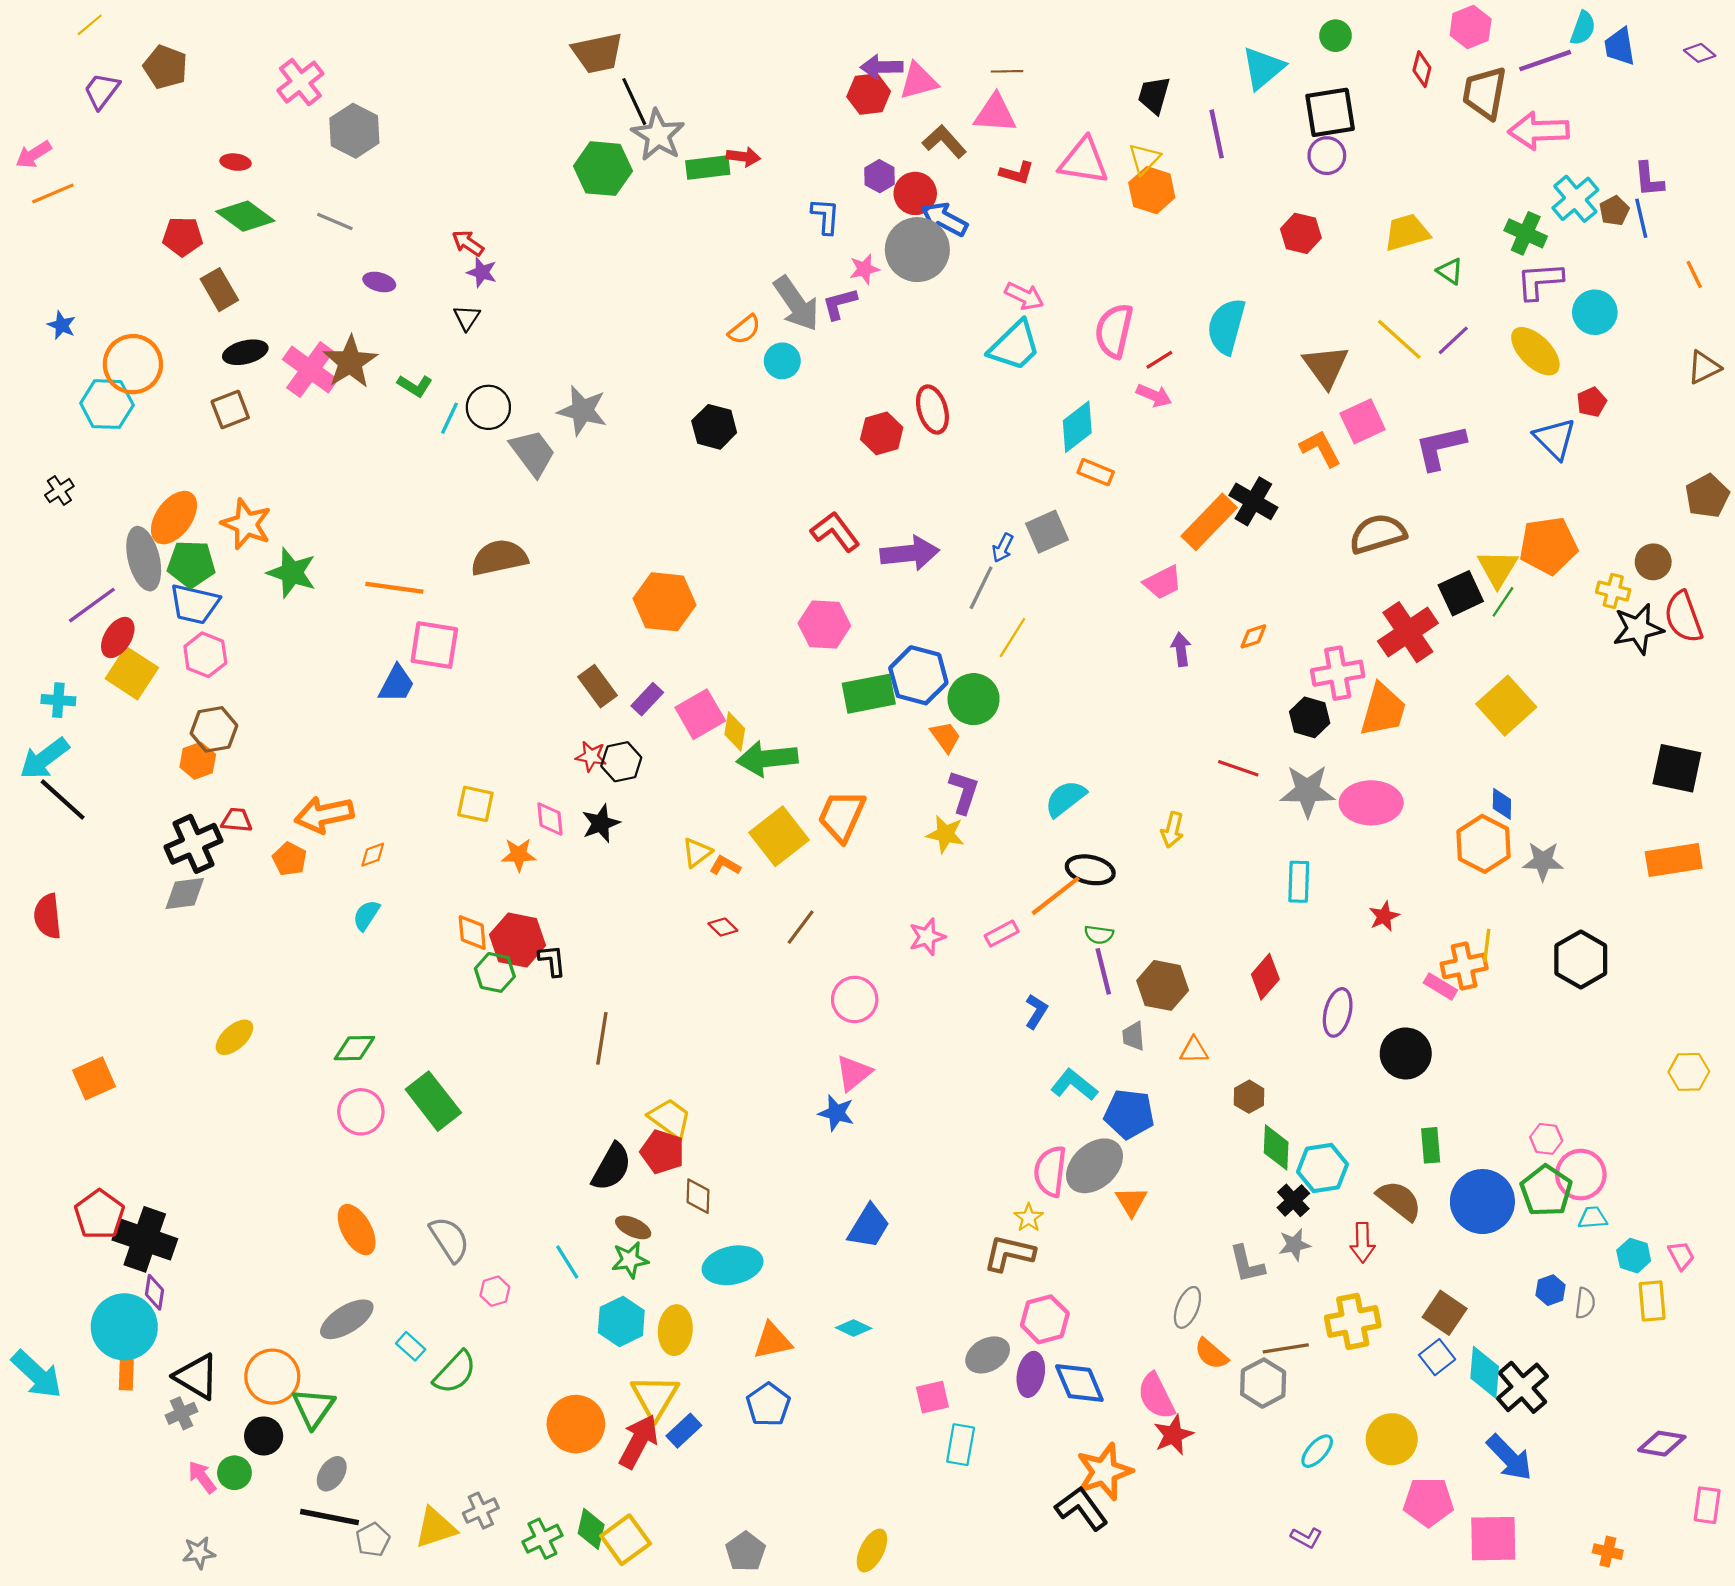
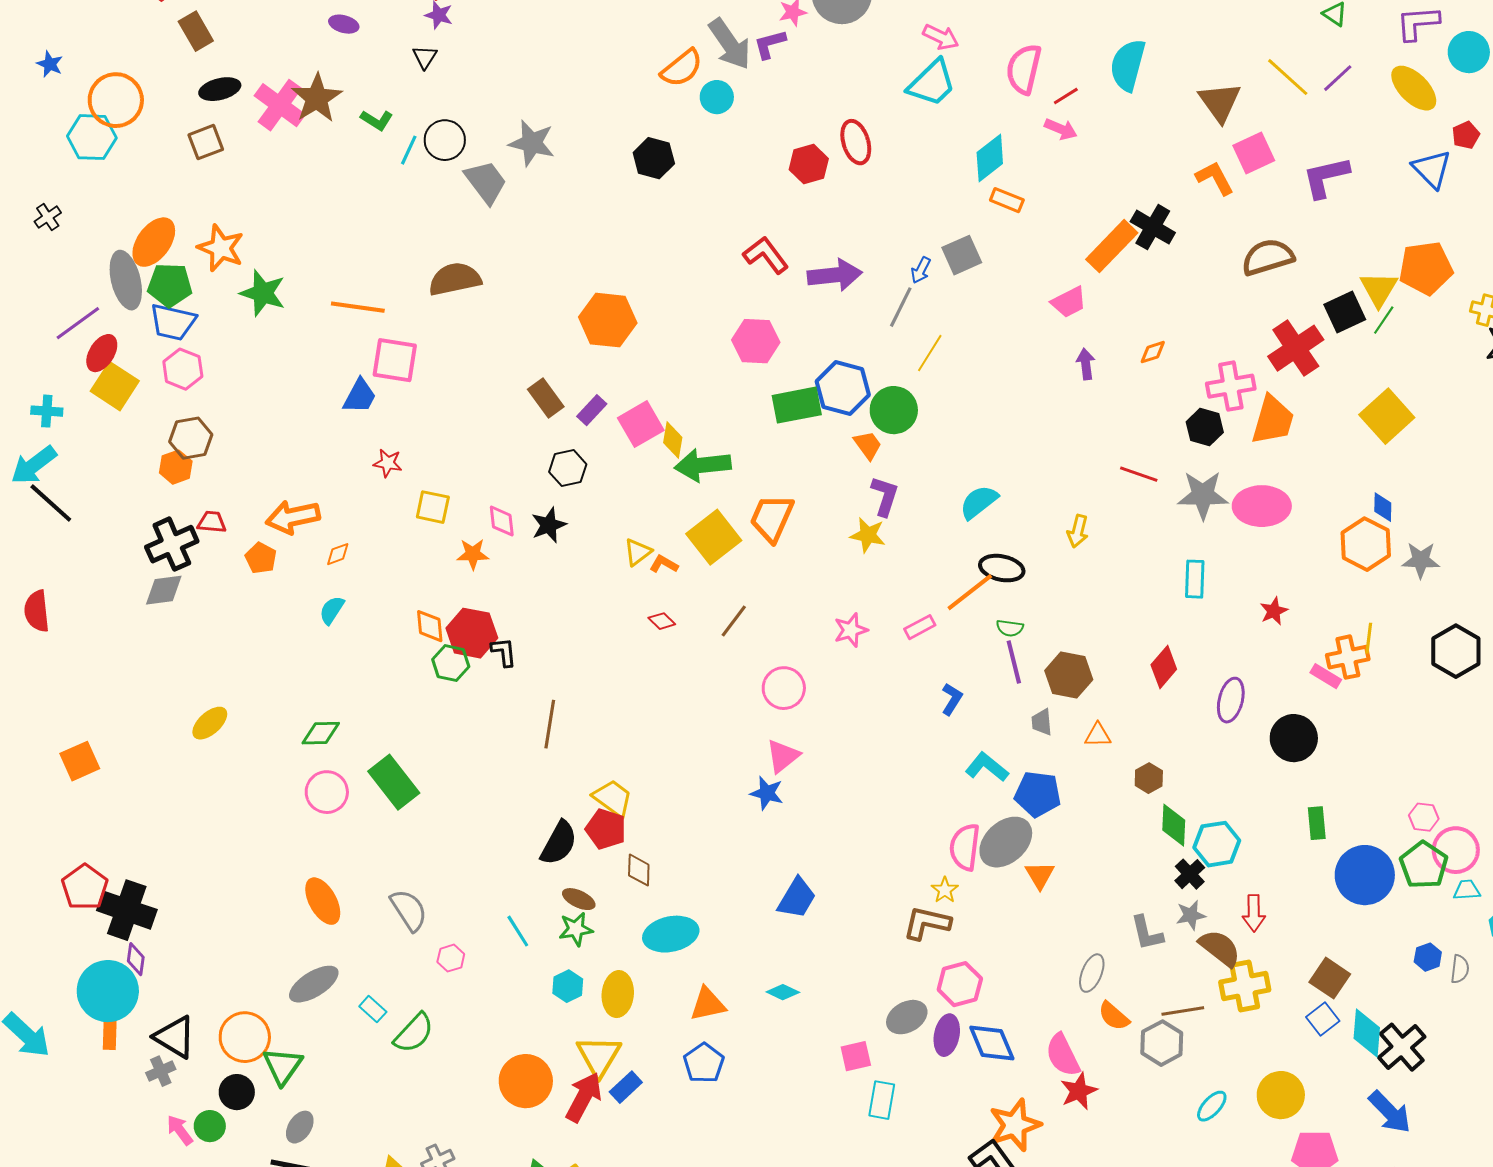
orange semicircle: (744, 330) -> (682, 68), size x1.4
red star: (591, 756) -> (388, 463), moved
brown semicircle: (1399, 1200) -> (1220, 948), moved
cyan hexagon: (621, 1321) -> (568, 986), size x0.7

